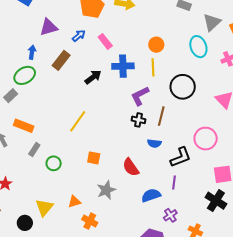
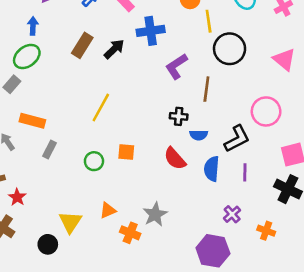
brown rectangle: (61, 60) -> (82, 45), moved
yellow line: (153, 67) -> (209, 21), moved
black cross: (138, 120) -> (179, 116), moved
blue semicircle: (154, 143) -> (199, 135), moved
green circle: (54, 163) -> (94, 161), moved
purple line: (174, 183) -> (245, 172), moved
gray star: (106, 190) -> (155, 214), moved
blue semicircle: (151, 195) -> (212, 169), moved, turned -60

